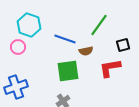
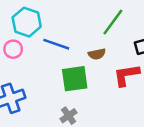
blue line: (65, 39) -> (56, 44), moved

